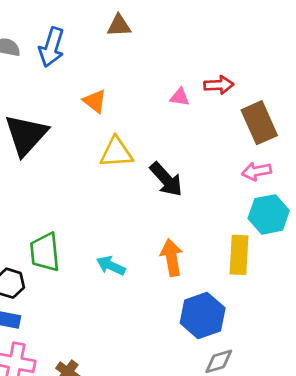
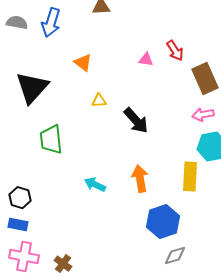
red arrow: (219, 85) -> (175, 51), turned 60
yellow triangle: (116, 152) -> (99, 101), size x0.6
green trapezoid: (45, 252) -> (51, 140), moved

